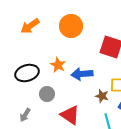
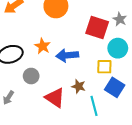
brown star: (102, 96) -> (79, 86), moved

